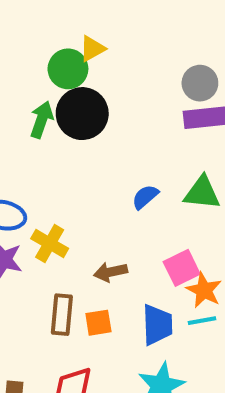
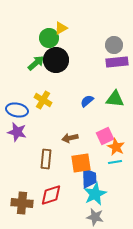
green arrow: (42, 120) -> (36, 63), turned 30
yellow cross: (50, 244) -> (43, 100), moved
orange square: (98, 323) -> (81, 163), moved, size x1.5
blue trapezoid: (157, 325) -> (89, 178), moved

